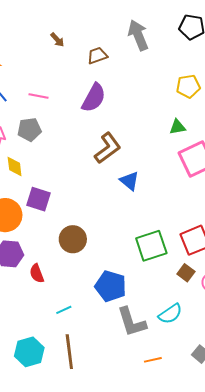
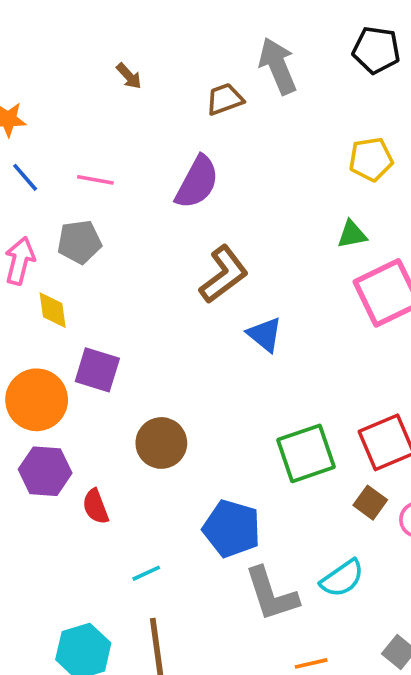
brown trapezoid: (97, 56) -> (225, 99), moved

